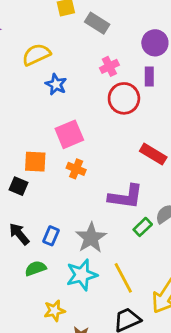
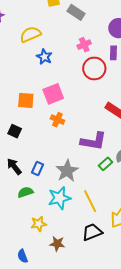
orange square: (35, 162) -> (26, 100), moved

